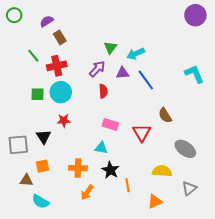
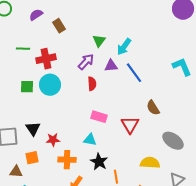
brown rectangle: (60, 37) -> (59, 26), moved
cyan arrow: (136, 54) -> (124, 47), turned -30
green line: (33, 56) -> (23, 49), turned -48
red star: (64, 120) -> (53, 140), moved

